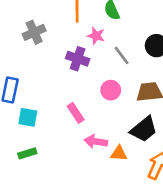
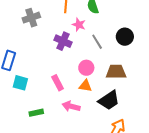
green rectangle: (27, 153) -> (36, 113), moved
orange triangle: (119, 153) -> (85, 86), moved

